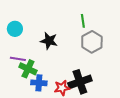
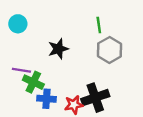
cyan circle: (15, 29) -> (18, 24), moved
black star: (49, 41) -> (58, 49), turned -30

